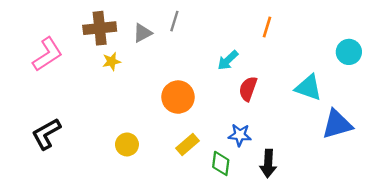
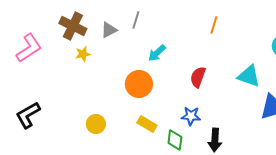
brown cross: (100, 28) -> (73, 26), turned 32
cyan arrow: (228, 60) -> (157, 53), moved
yellow rectangle: (187, 144) -> (147, 124), turned 72

